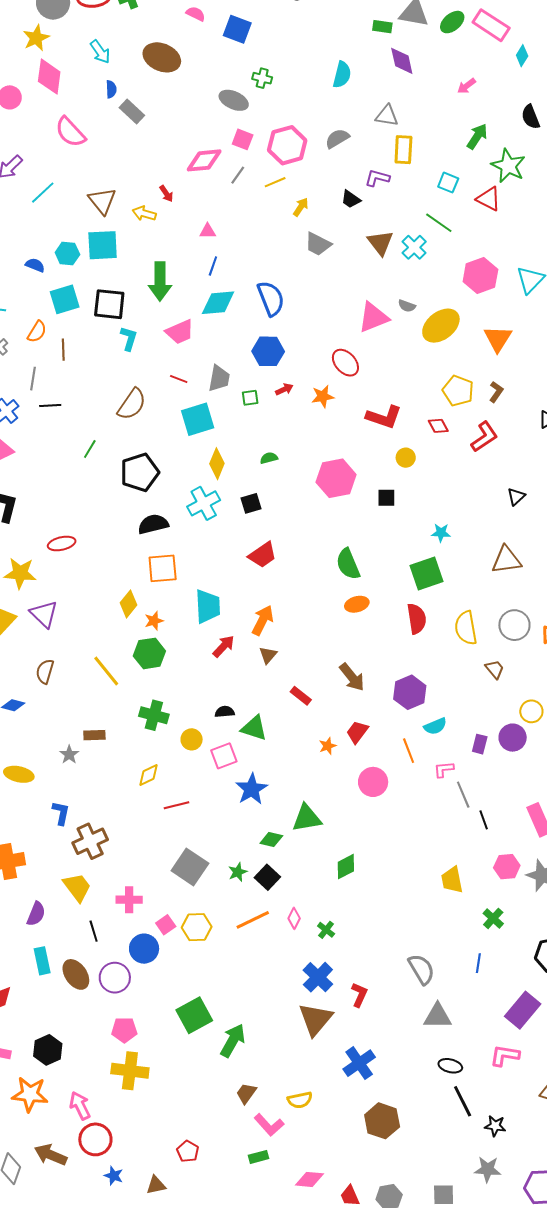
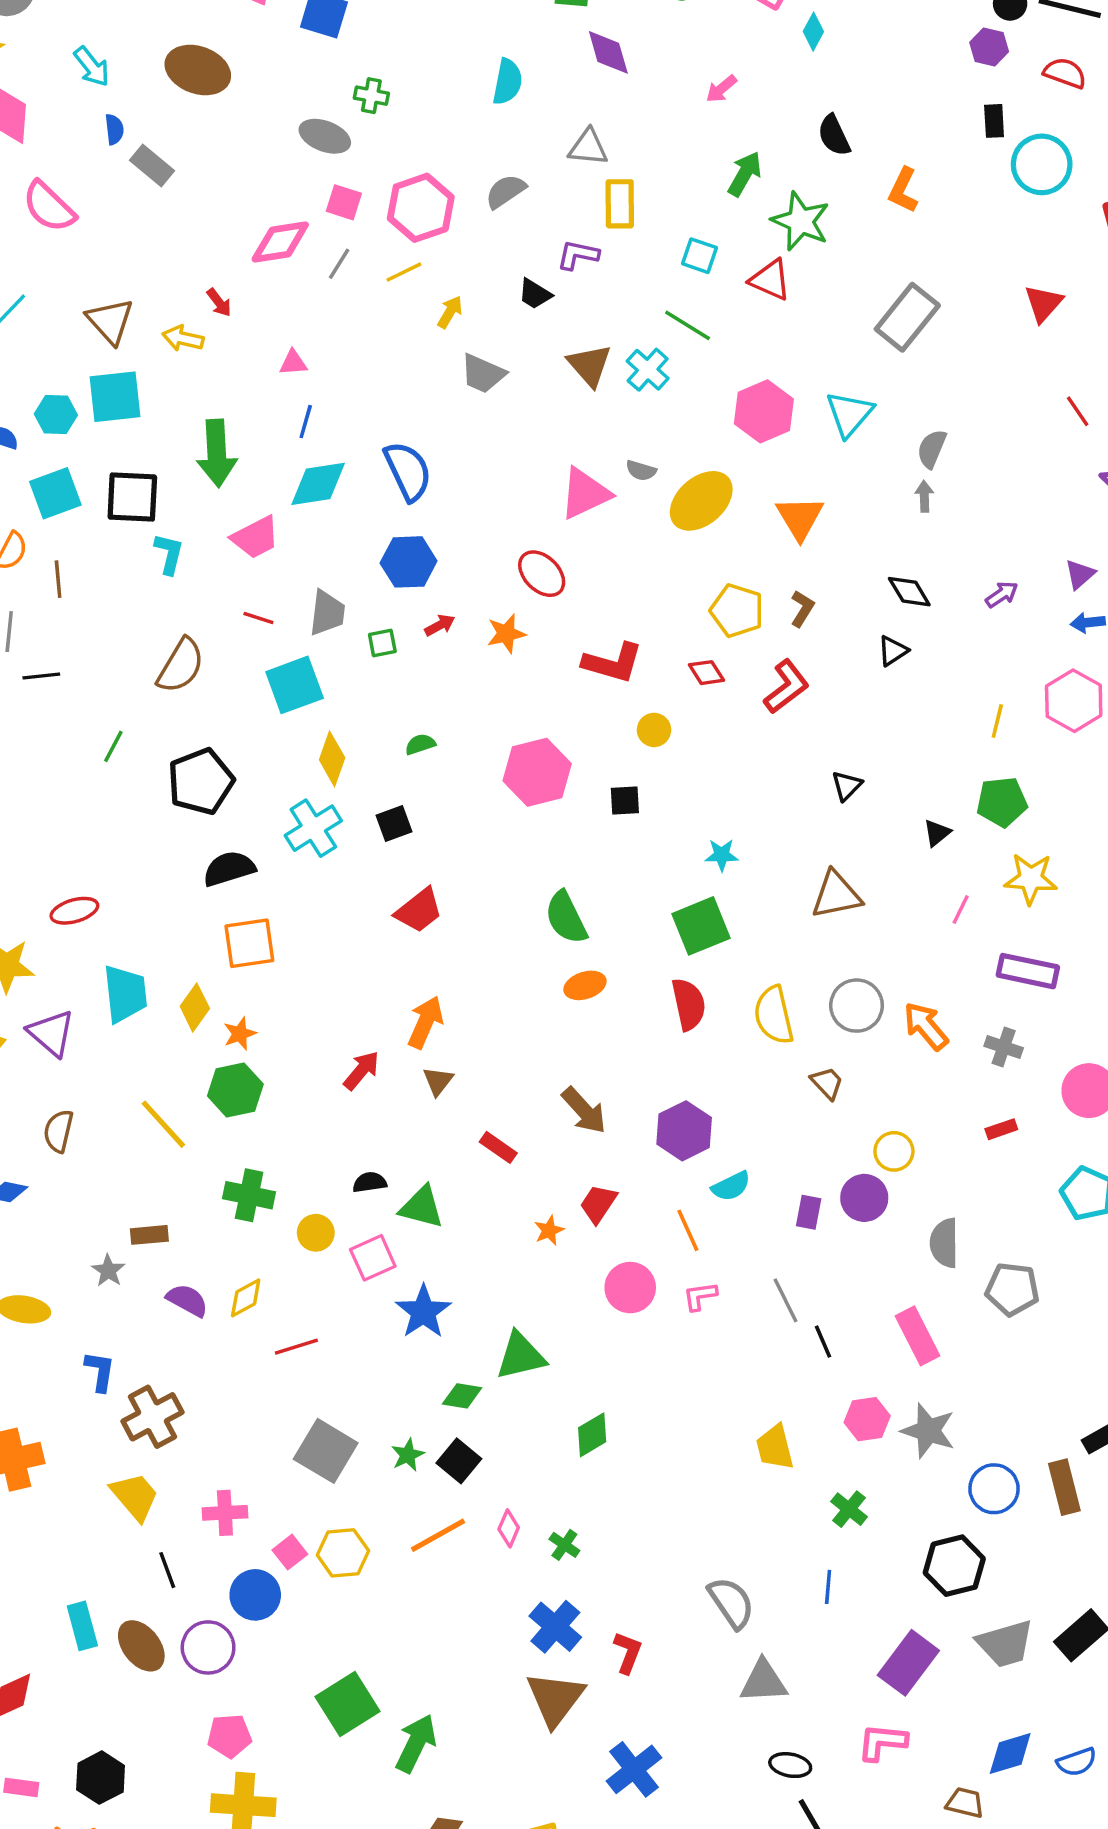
cyan trapezoid: (208, 606) -> (125, 994), moved
pink L-shape: (444, 769) -> (700, 1296), moved
purple semicircle: (36, 914) -> (187, 1300), moved, turned -80

